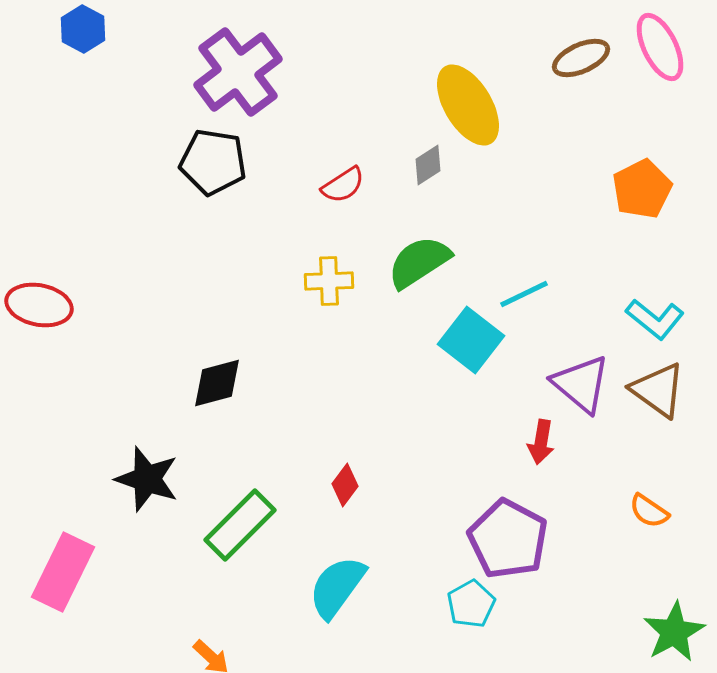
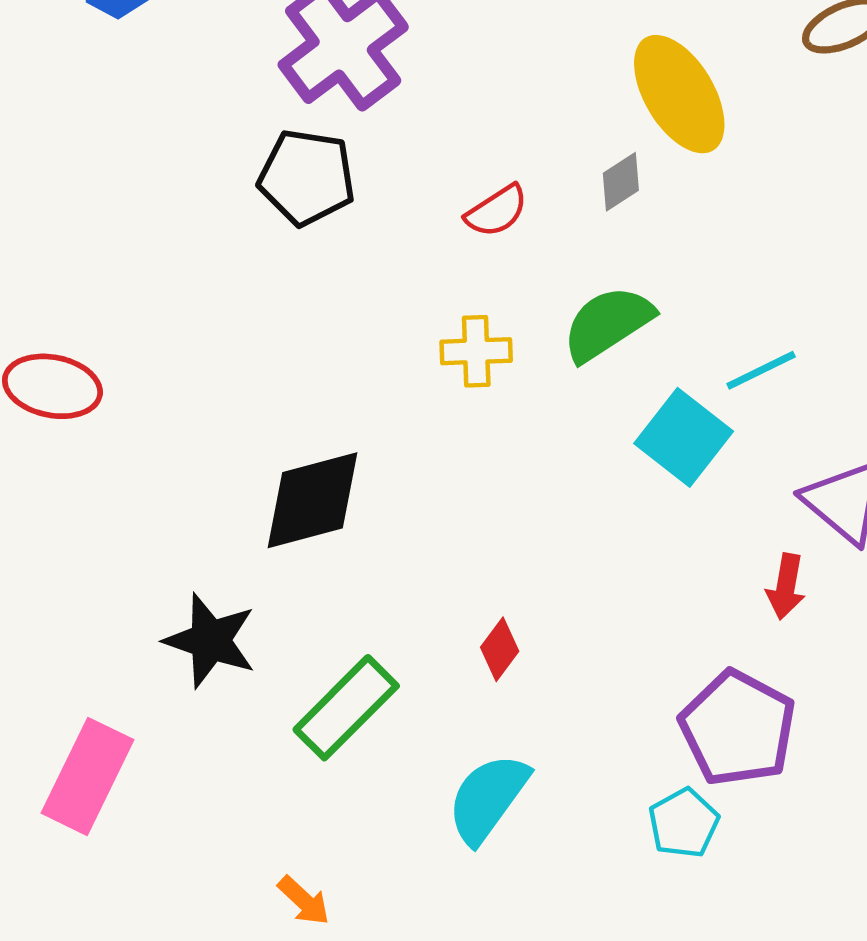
black diamond: (217, 383) -> (313, 500), size x1.4

